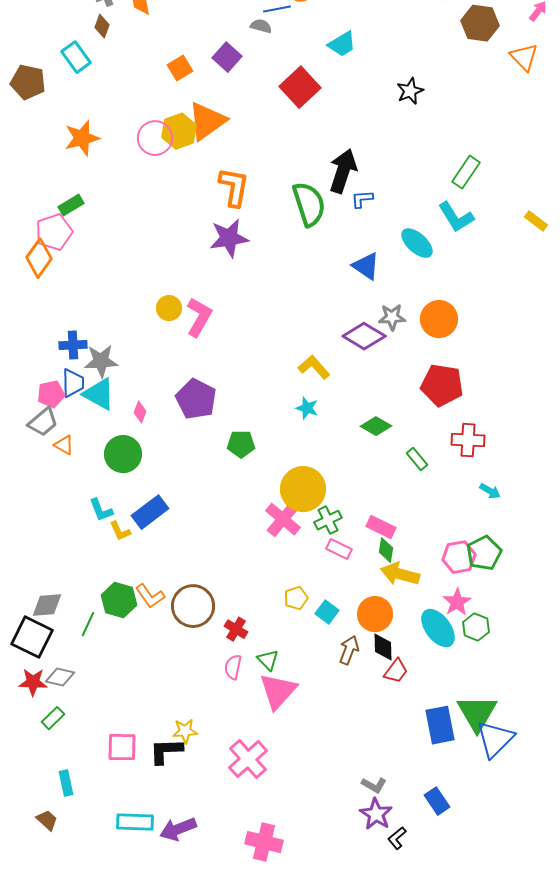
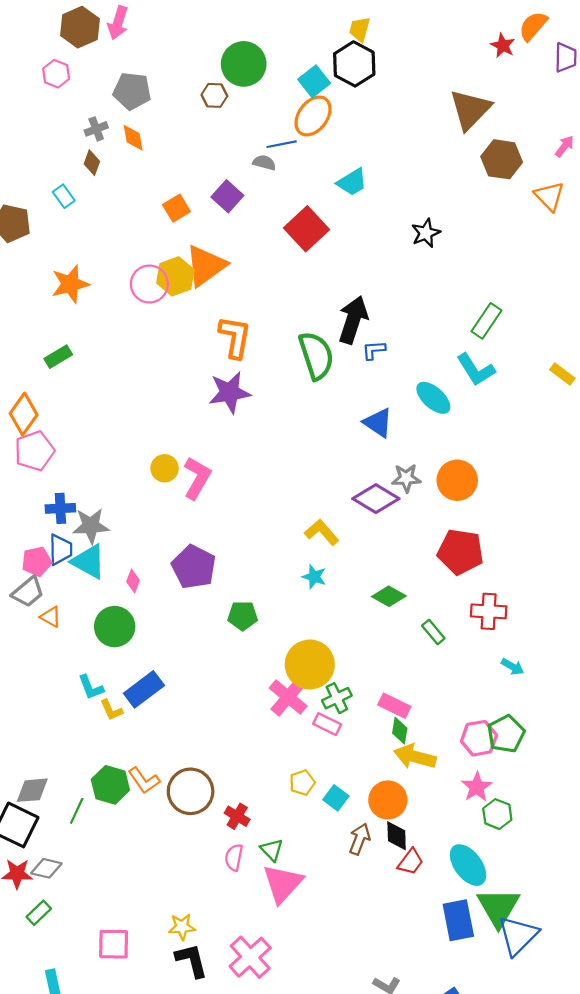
cyan rectangle: (76, 57) -> (64, 196), size x0.7
pink pentagon: (54, 232) -> (34, 451), moved
pink rectangle: (339, 549) -> (327, 724), moved
cyan ellipse: (438, 628) -> (468, 865), moved
black L-shape: (166, 751) -> (192, 960), moved, turned 78

